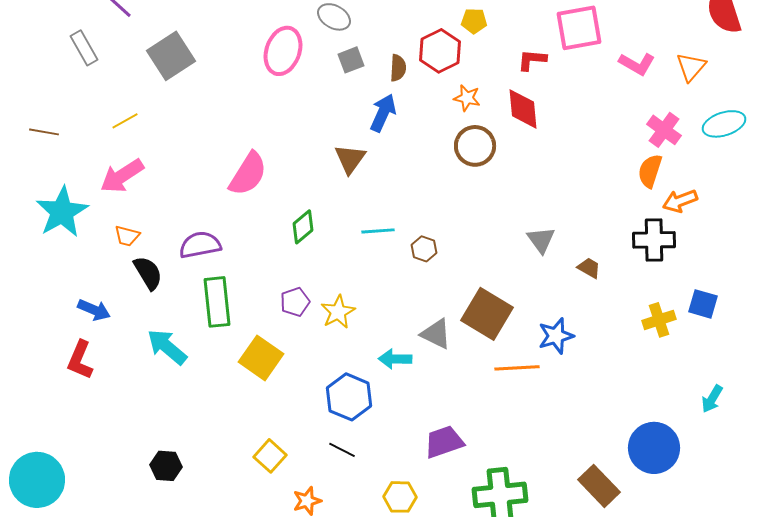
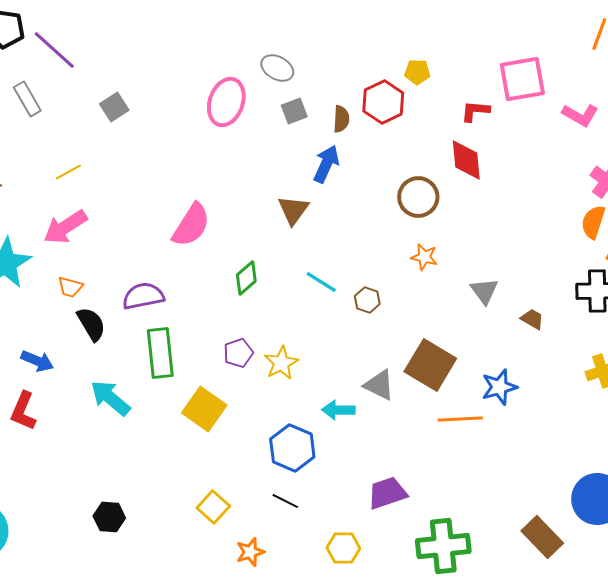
gray square: (171, 56) -> (114, 107), size x0.6
orange star: (467, 98) -> (424, 257), moved
cyan line: (378, 231) -> (321, 282), turned 36

